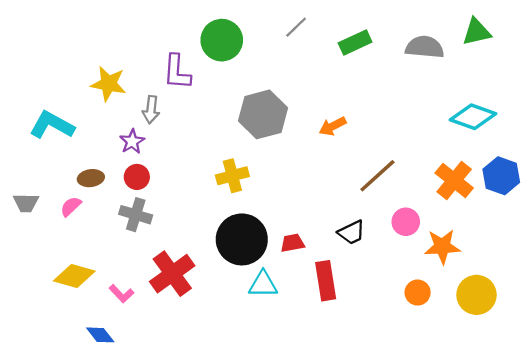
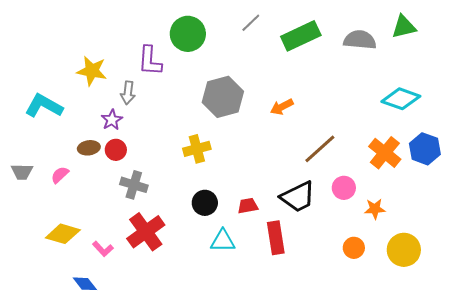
green rectangle: (355, 42) -> (301, 36), size x1.4
brown ellipse: (91, 178) -> (89, 148), moved
gray cross: (136, 215) -> (134, 185), moved
black trapezoid: (351, 232) -> (298, 197), size x1.5
black circle: (242, 239) -> (205, 203), size x0.6
orange star: (442, 247) -> (375, 209), size x0.7

